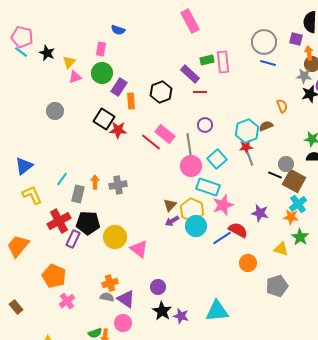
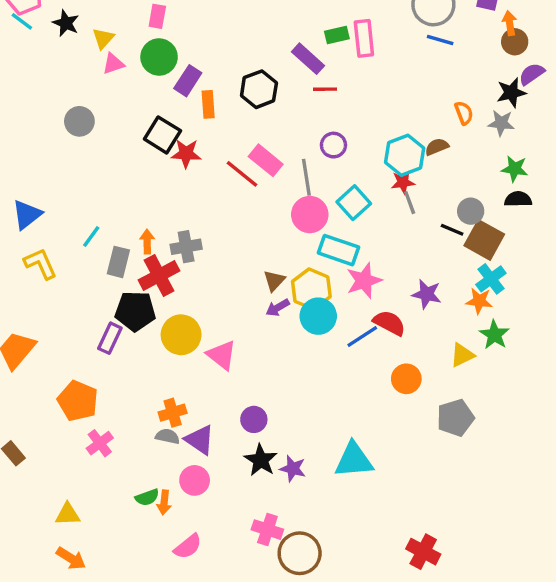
gray star: (304, 76) -> (501, 123), moved
red cross: (59, 221) -> (159, 275), moved
yellow triangle: (281, 249) -> (462, 355), turned -42

